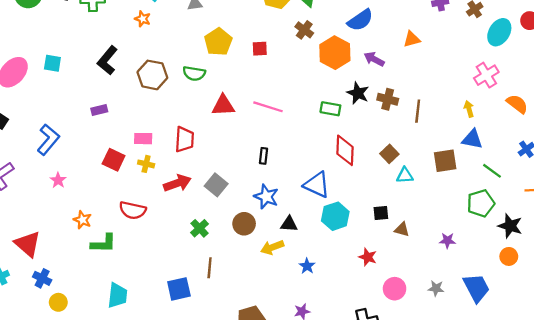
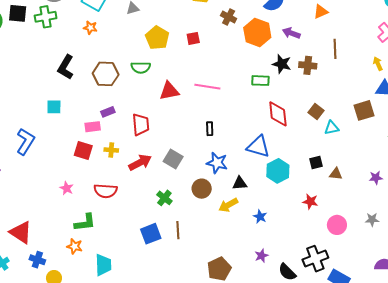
cyan square: (52, 63) -> (54, 107), moved
purple rectangle: (99, 110) -> (108, 112), moved
brown line: (418, 111) -> (335, 49), moved
pink rectangle: (143, 139) -> (93, 127), moved
pink star: (58, 180) -> (67, 188), moved
orange star: (82, 220) -> (75, 246), moved
blue square: (179, 289) -> (151, 234), moved

